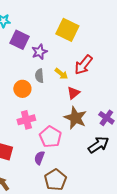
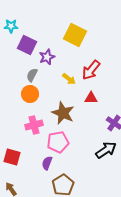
gray semicircle: (39, 76) -> (32, 75), moved, turned 32
red triangle: (73, 93) -> (91, 98), moved, turned 40
brown star: (75, 118) -> (63, 113), moved
pink pentagon: (50, 137) -> (58, 142), turned 30

